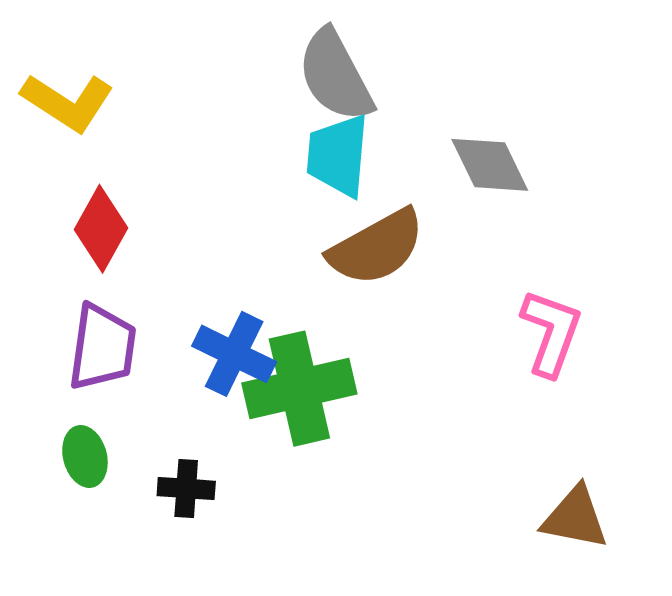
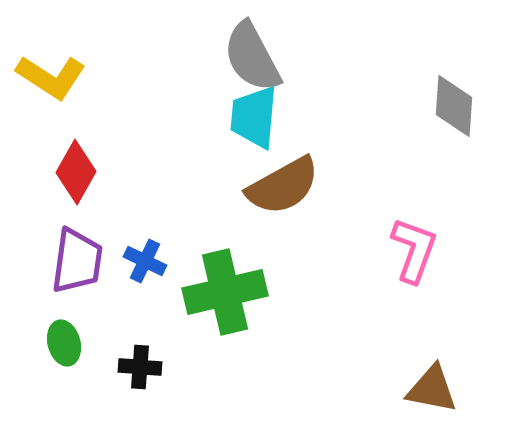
gray diamond: (490, 165) -> (454, 106), moved, turned 30
blue cross: (234, 354) -> (145, 261), moved, size x0.7

